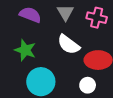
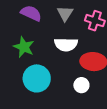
white semicircle: (69, 44) -> (66, 45), turned -40

